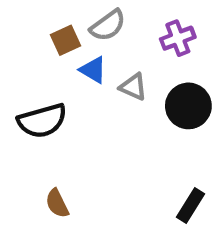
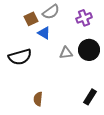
gray triangle: (133, 87) -> (66, 53), moved, turned -32
brown semicircle: (57, 203) -> (38, 99), moved, turned 32

